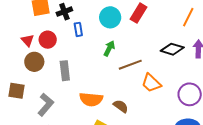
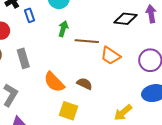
brown line: (130, 65) -> (87, 41), turned 35
orange semicircle: (91, 99) -> (54, 82), turned 50

